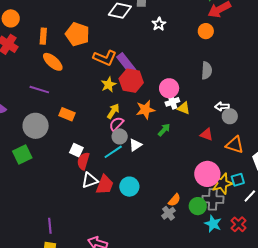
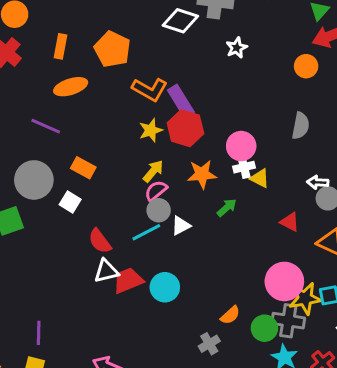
orange ellipse: (53, 62) -> (71, 87), turned -65
white square: (76, 150) -> (70, 202), moved
red semicircle: (83, 161) -> (100, 241), turned -60
red trapezoid: (105, 185) -> (128, 280), turned -140
gray cross: (169, 213) -> (209, 344), moved

